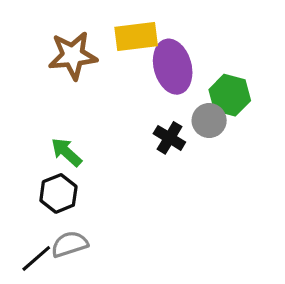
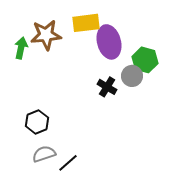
green arrow: (66, 152) -> (21, 48), moved, turned 60
black line: (36, 258) -> (68, 163), moved

